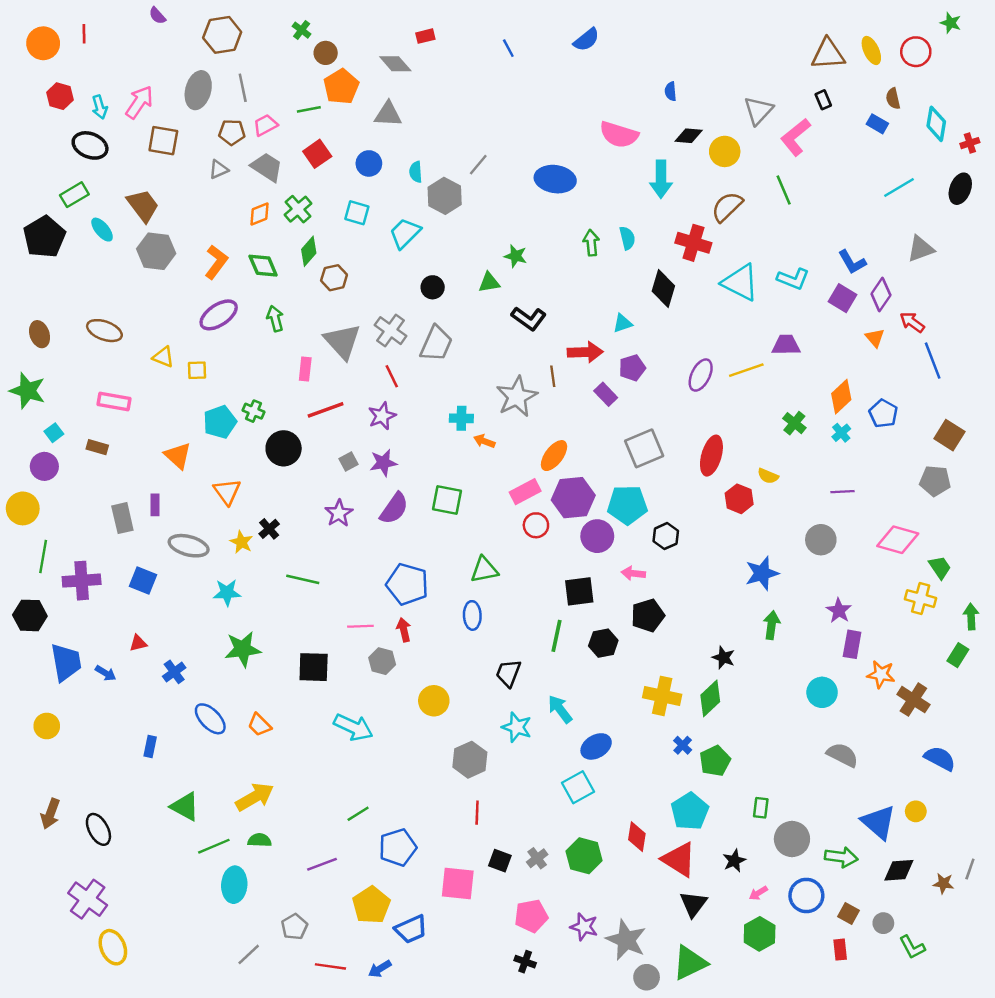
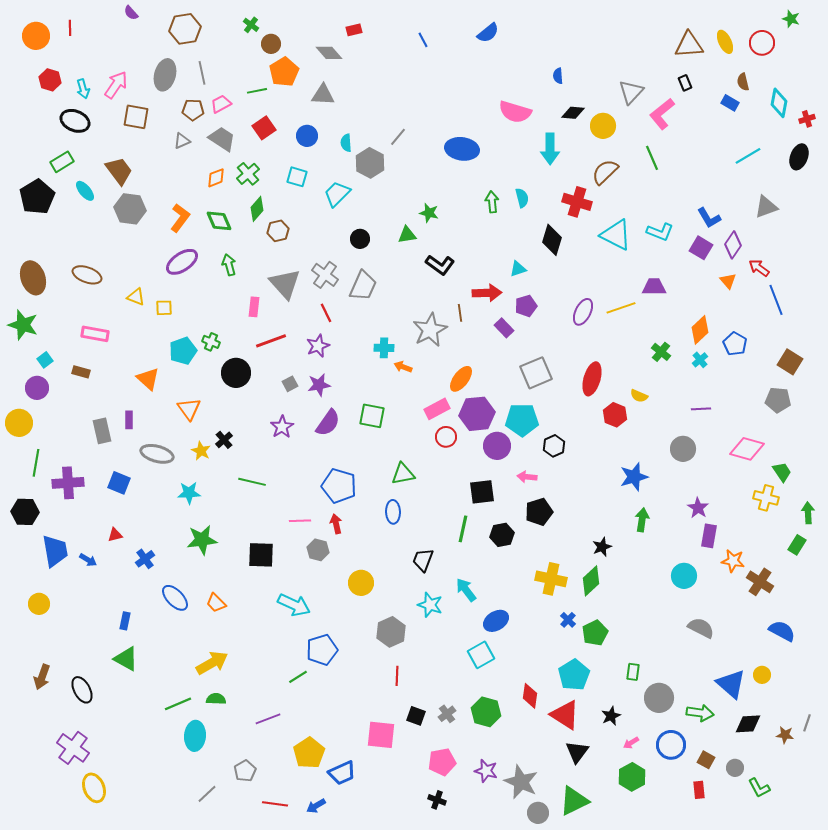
brown ellipse: (40, 334) -> (33, 278), size x1.5
black star: (723, 657) -> (602, 547), turned 30
green triangle: (185, 807) -> (126, 659), moved
blue pentagon: (398, 847) -> (322, 650), moved

